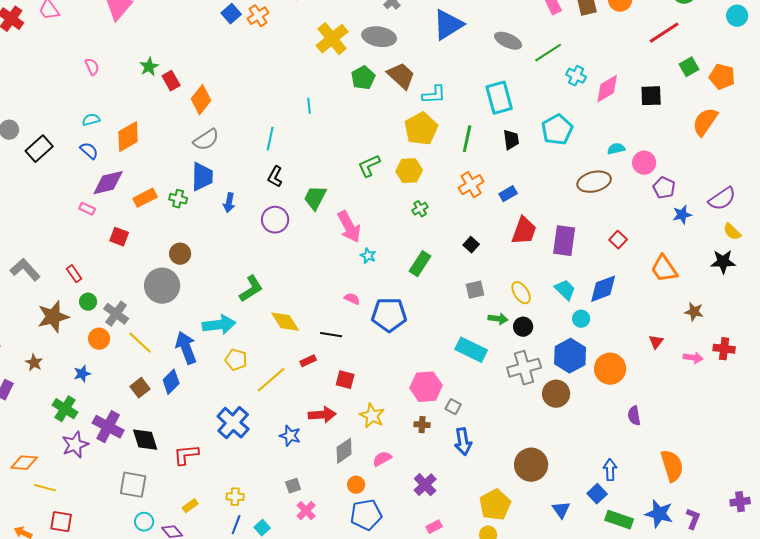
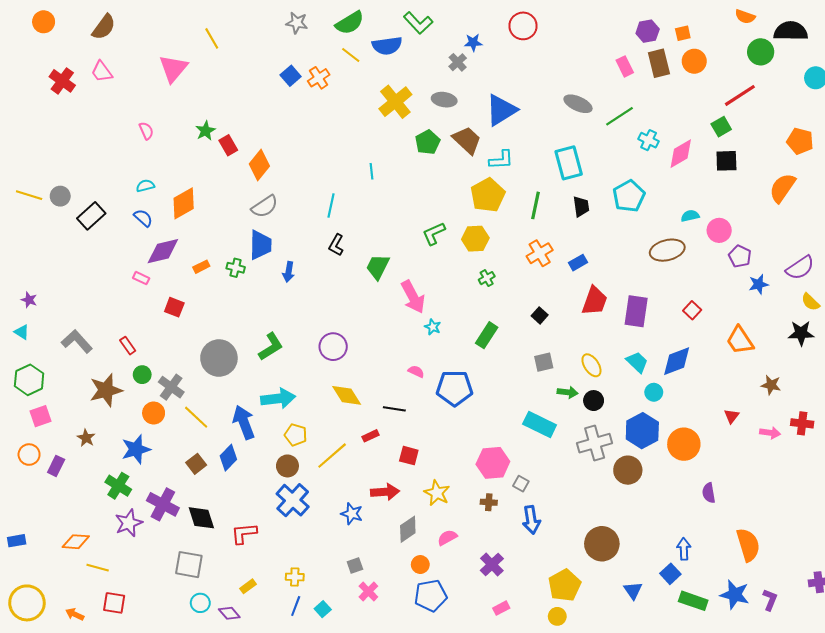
blue triangle: (448, 25) -> (501, 110), moved
gray ellipse: (379, 37) -> (444, 100), size x0.7
green square: (689, 67) -> (721, 127), moved
orange rectangle: (145, 198) -> (201, 267), size x0.7
purple circle: (275, 220) -> (333, 347), moved
brown circle: (180, 254) -> (287, 466), moved
green L-shape: (251, 289) -> (271, 347), moved
blue star: (82, 374) -> (136, 449), size x1.6

